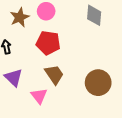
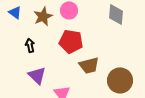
brown trapezoid: (54, 74) -> (89, 65), moved, turned 110

